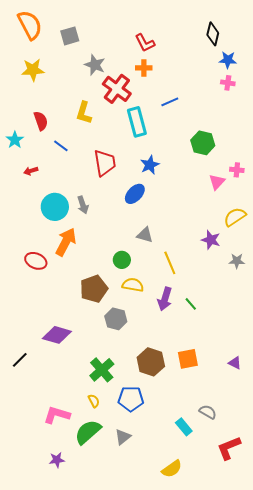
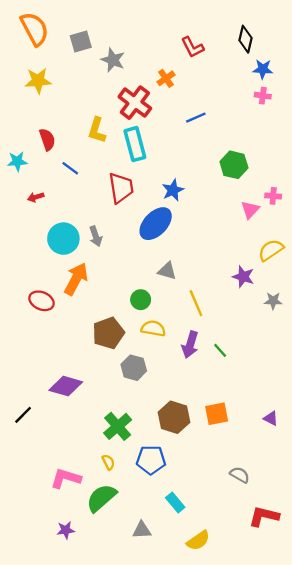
red L-shape: (145, 43) -> (192, 47), moved
gray star: (95, 65) -> (113, 60), moved
orange cross: (144, 68) -> (166, 78), turned -35
cyan rectangle: (137, 122) -> (135, 144), moved
cyan star: (15, 140) -> (17, 161), turned 30
blue ellipse: (135, 194) -> (156, 224), size x1.4
cyan rectangle: (184, 427) -> (175, 502), moved
gray triangle: (123, 437) -> (142, 530), moved, turned 36
red L-shape: (229, 448) -> (264, 516), turned 36

